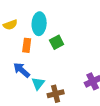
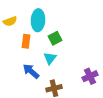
blue arrow: (22, 70) -> (31, 71), moved
cyan triangle: (38, 83) -> (50, 58), moved

